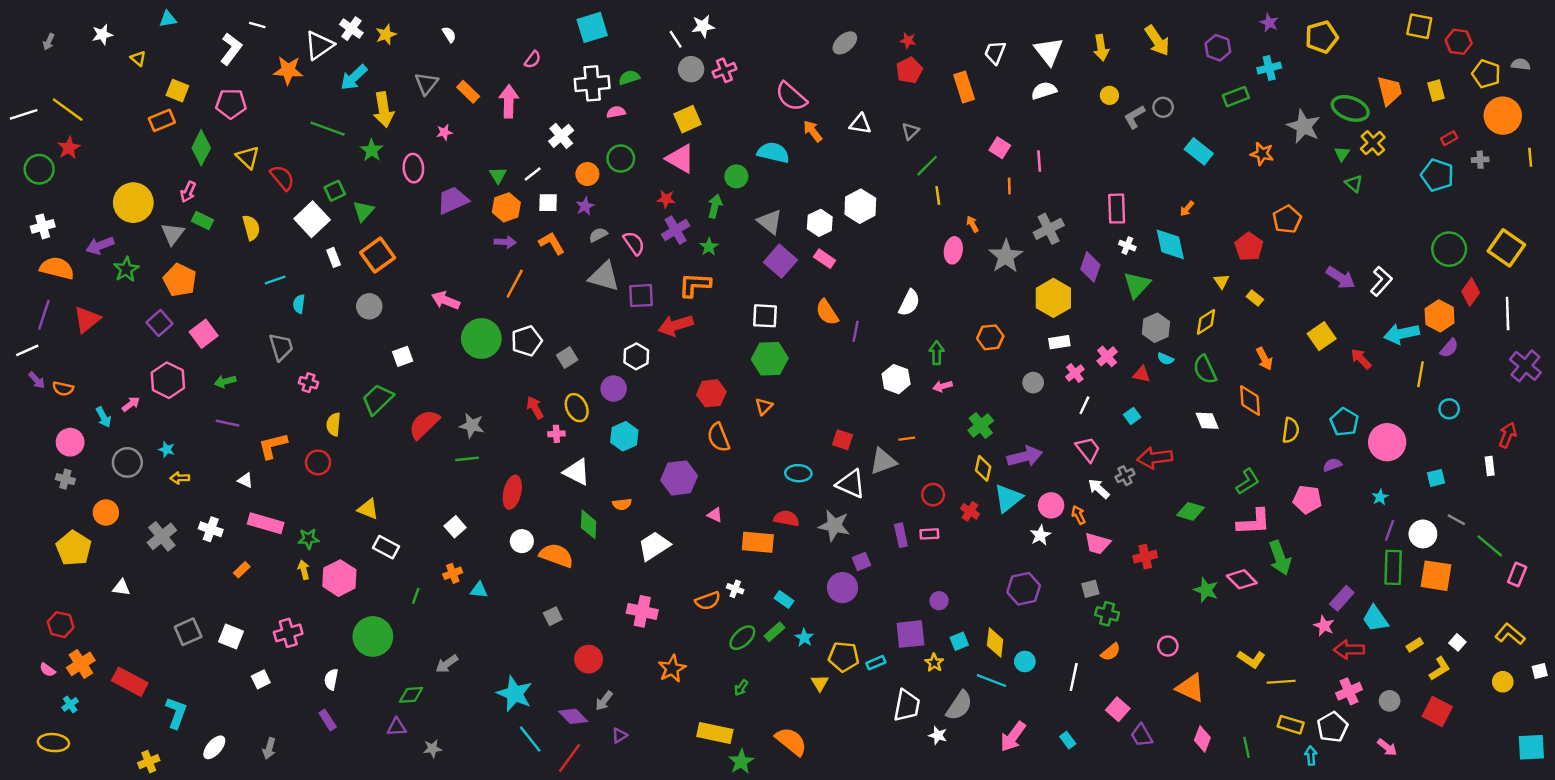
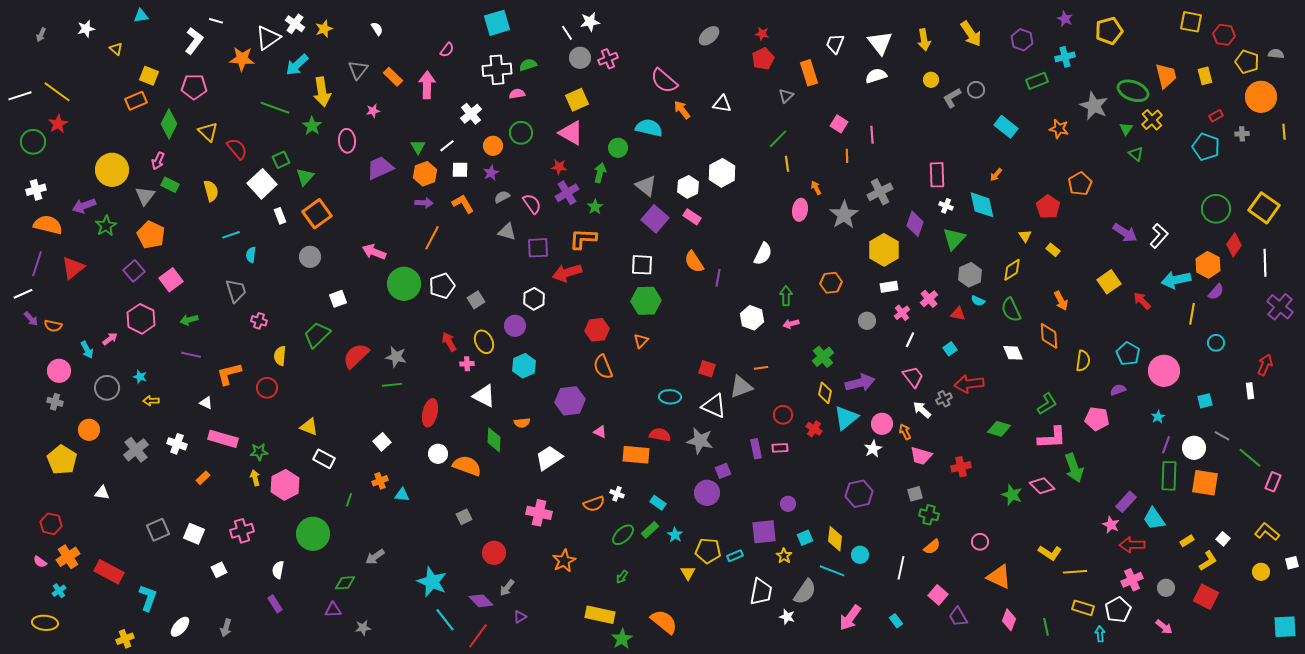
gray triangle: (910, 131) -> (786, 96), moved
gray triangle: (604, 277) -> (507, 232), size x0.7

